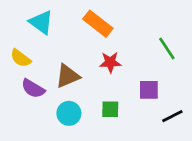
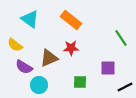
red star: (110, 62) -> (71, 48), moved
cyan circle: (69, 113) -> (39, 85), moved

